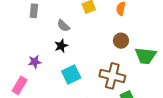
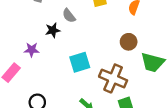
black star: (61, 46) -> (53, 30), moved
cyan square: (71, 74) -> (80, 62), moved

